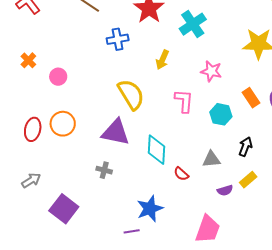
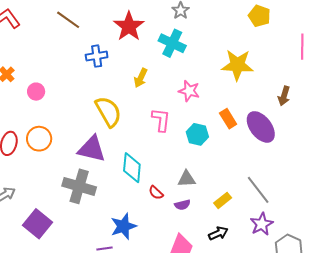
cyan cross: (193, 24) -> (172, 43), turned -32
black arrow: (245, 147) -> (218, 233), moved, turned 42
gray cross: (104, 170) -> (79, 186), size x2.0
purple semicircle: (225, 190) -> (182, 205), moved

